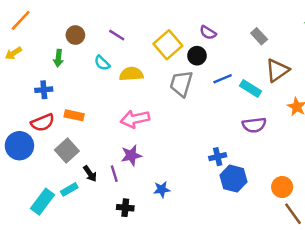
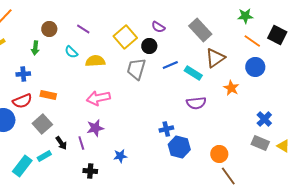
gray rectangle: (259, 36) -> (200, 30), size x1.6

